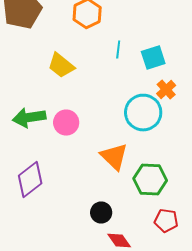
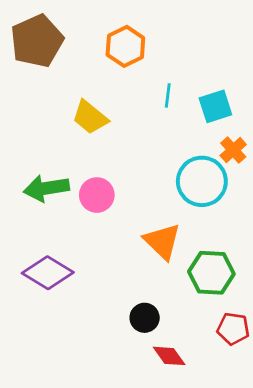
purple diamond: (30, 180) -> (48, 273), turned 69

